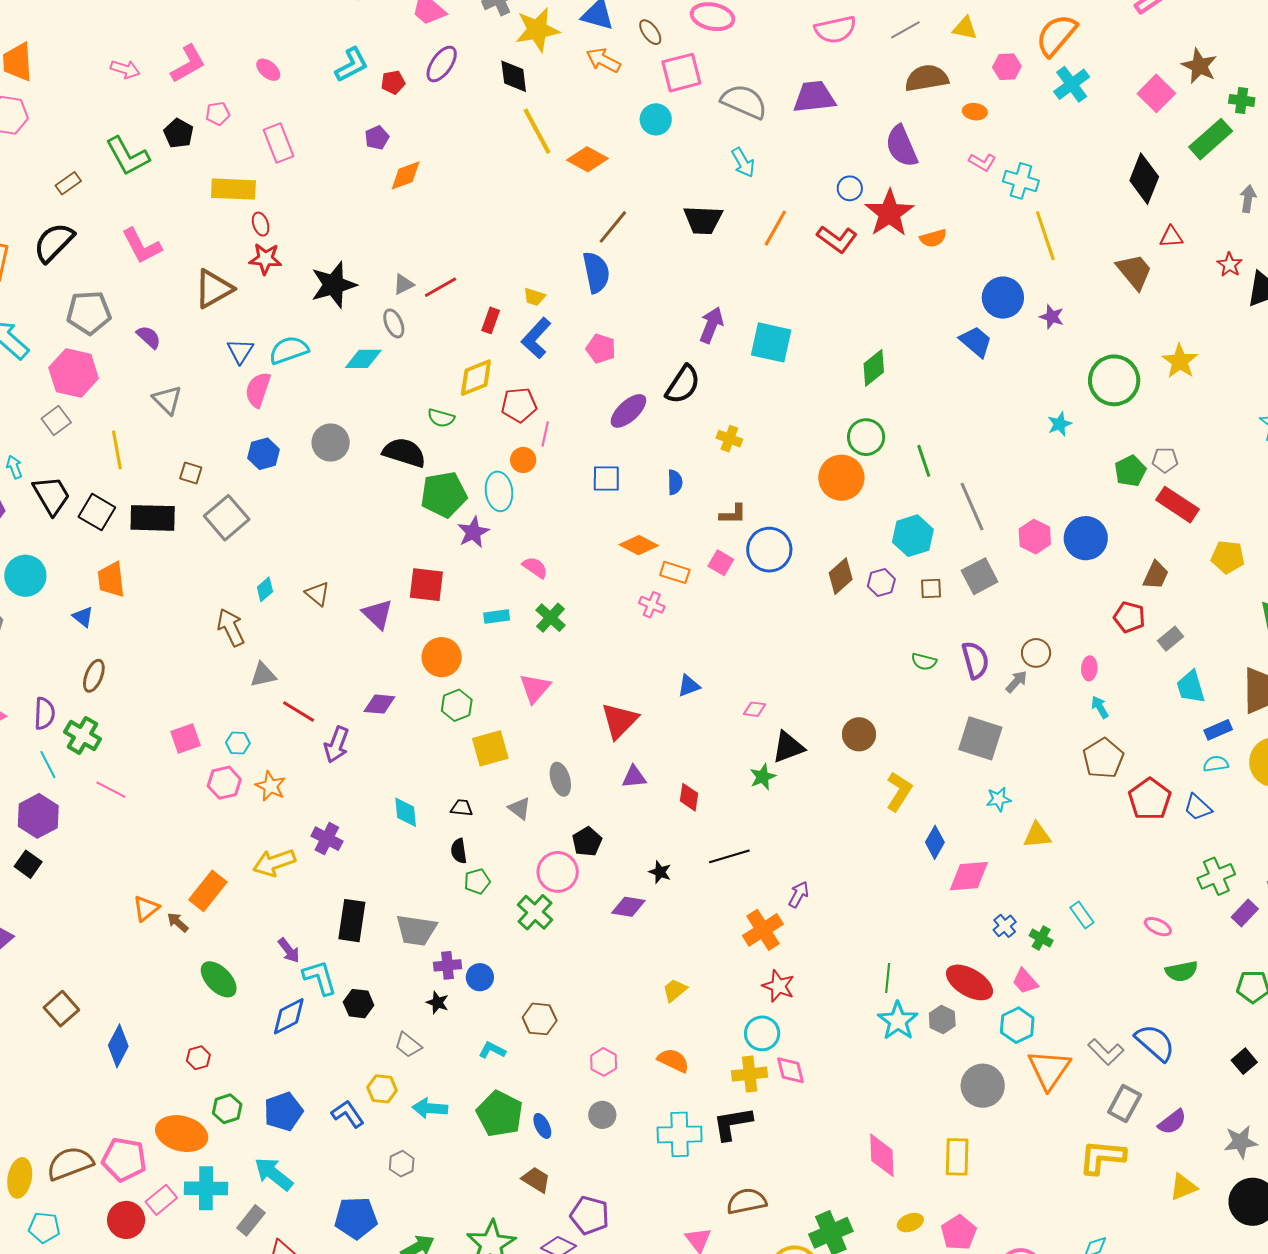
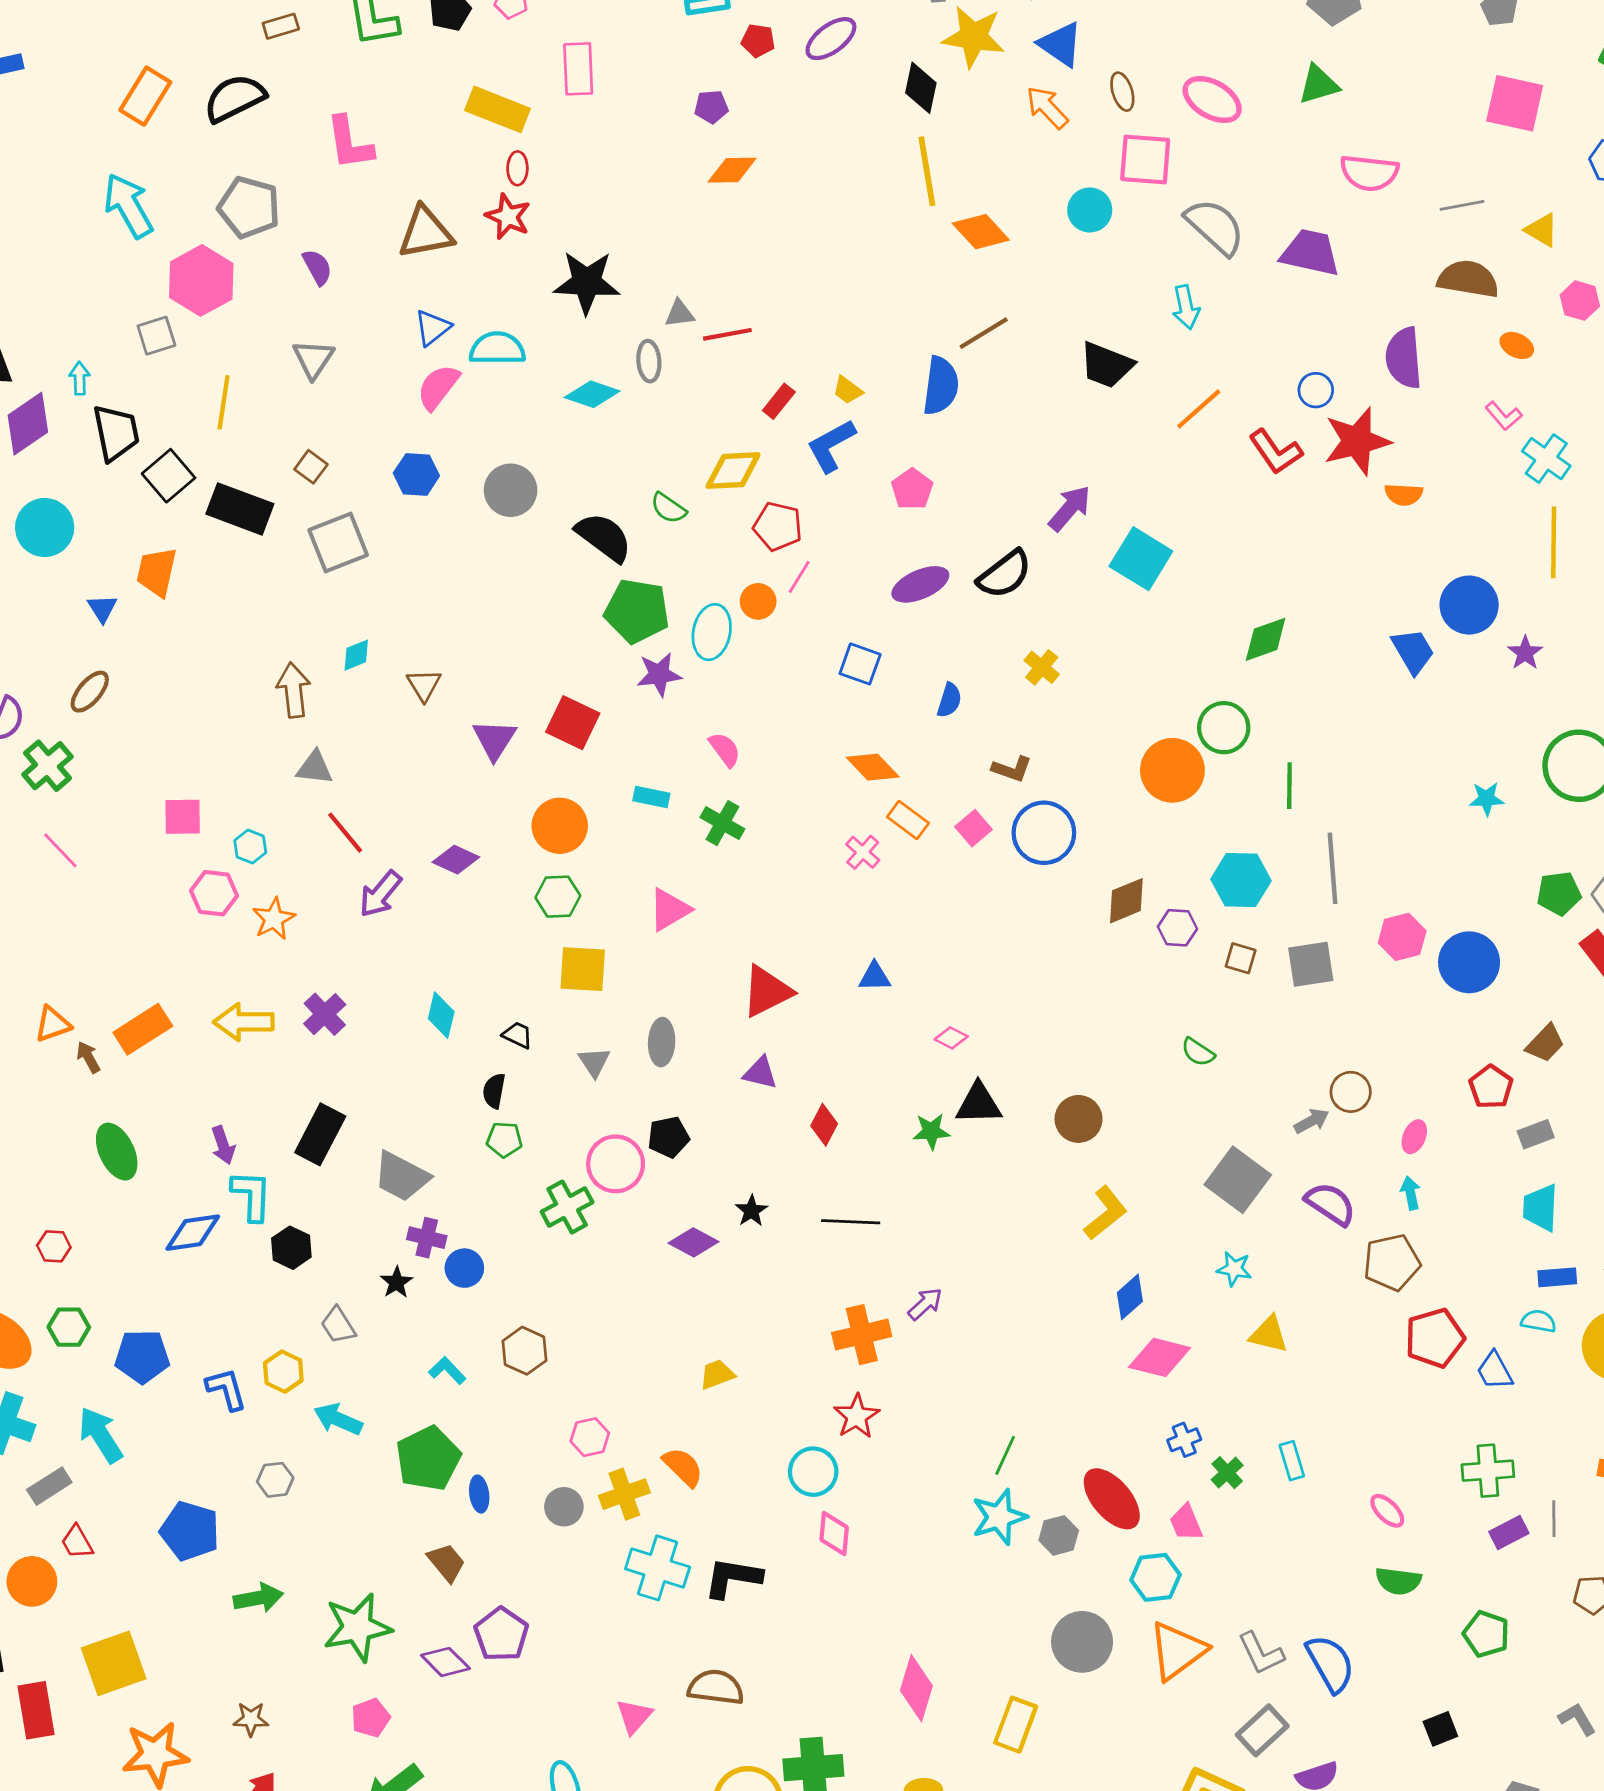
green cross: (551, 618) -> (722, 823), turned -32
purple semicircle: (975, 660) -> (1330, 1204), moved, turned -60
yellow cross: (750, 1074) -> (624, 1494), moved, turned -32

